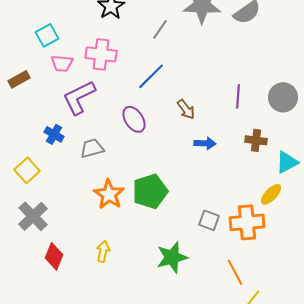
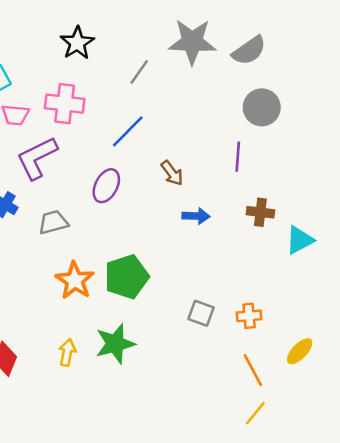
gray circle: (283, 97) -> (262, 107), moved
purple ellipse: (134, 119) -> (106, 186), turned 60
yellow ellipse: (271, 194) -> (300, 351), moved
orange cross: (247, 222) -> (249, 316), size x0.6
green star: (172, 257) -> (115, 344), moved
orange line: (235, 272) -> (253, 370), moved

